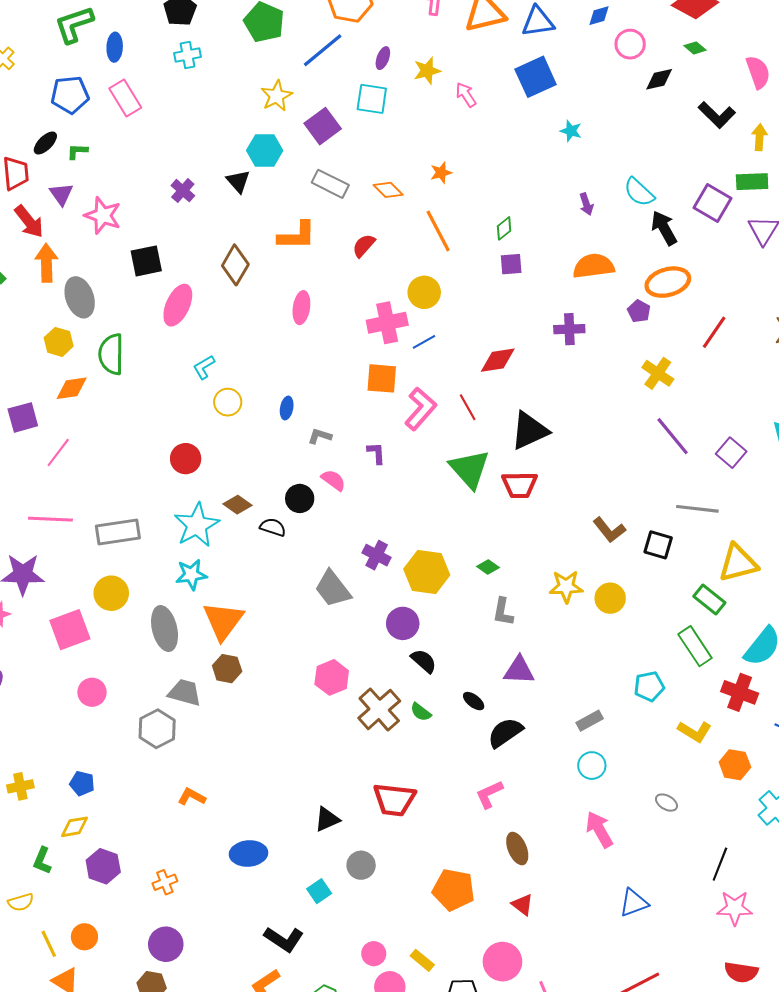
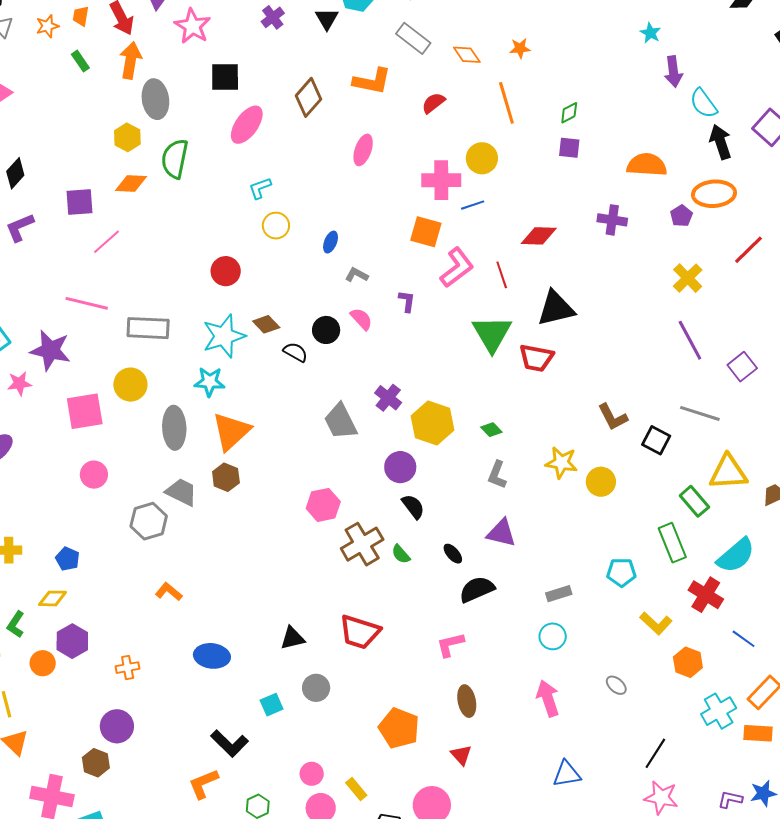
purple arrow: (586, 204) -> (673, 72), moved, size x1.4
orange circle: (84, 937) -> (43, 663), moved

